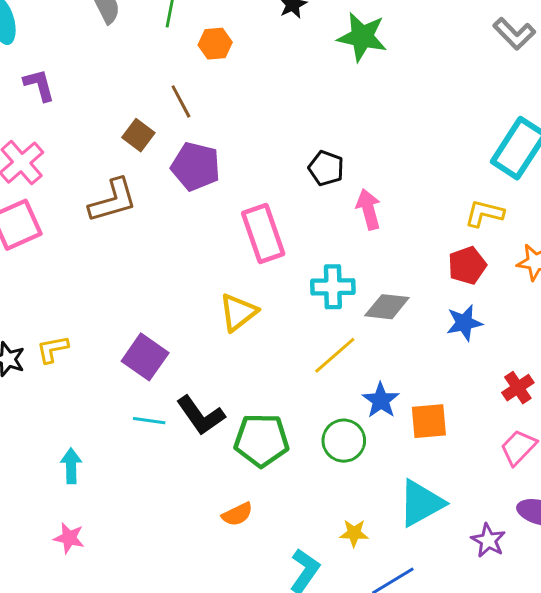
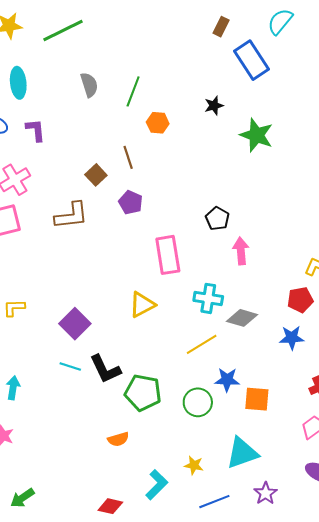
purple pentagon: (196, 166) -> (131, 202), size x0.7
blue star: (381, 400) -> (227, 380), turned 30
purple star: (488, 540) -> (266, 493), moved

